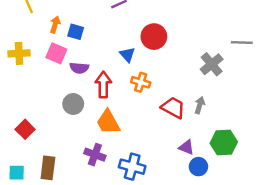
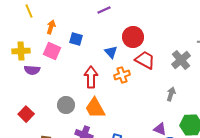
blue square: (76, 32) -> (76, 39), moved
purple semicircle: (79, 68) -> (32, 70), moved
orange cross: (141, 82) -> (122, 75), turned -35
gray circle: (73, 104) -> (66, 105), moved
red trapezoid: (173, 108) -> (145, 60), moved

